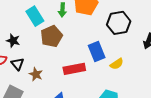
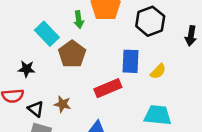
blue rectangle: (97, 51) -> (131, 61), turned 36
black triangle: (18, 64) -> (36, 109), moved

